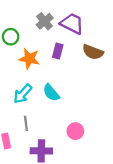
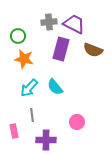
gray cross: (45, 21) -> (49, 22), turned 35
purple rectangle: (58, 51) -> (61, 49), size x1.6
orange star: (29, 59) -> (24, 59), moved

